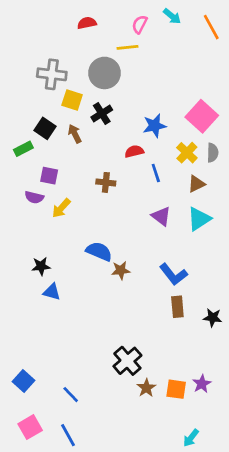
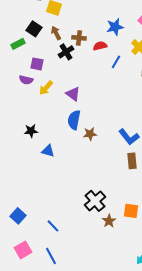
black cross: (102, 114) -> (66, 52), moved
blue line: (156, 173) -> (116, 62), turned 48
brown cross: (106, 182) -> (79, 38), moved
purple triangle: (161, 216) -> (73, 94), moved
blue semicircle: (99, 251) -> (74, 120), turned -102
blue triangle: (52, 292) -> (48, 151), moved
orange square: (176, 389) -> (131, 211), moved

